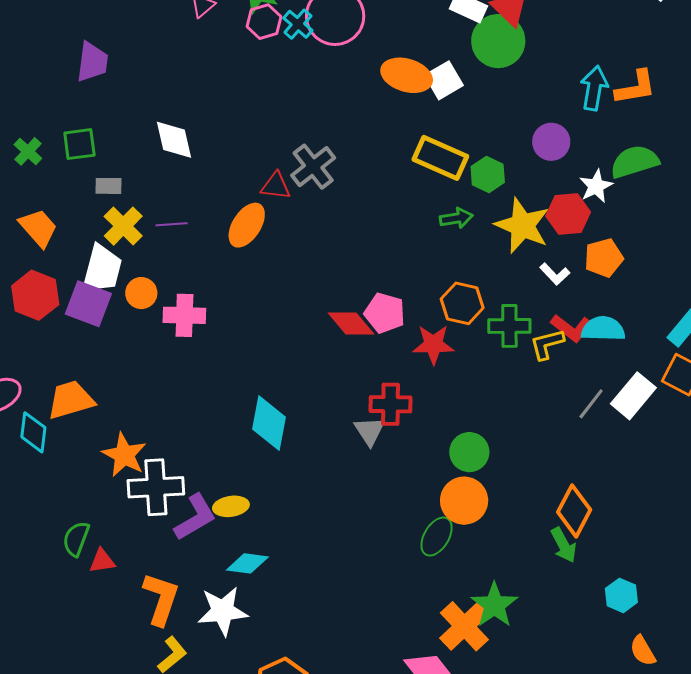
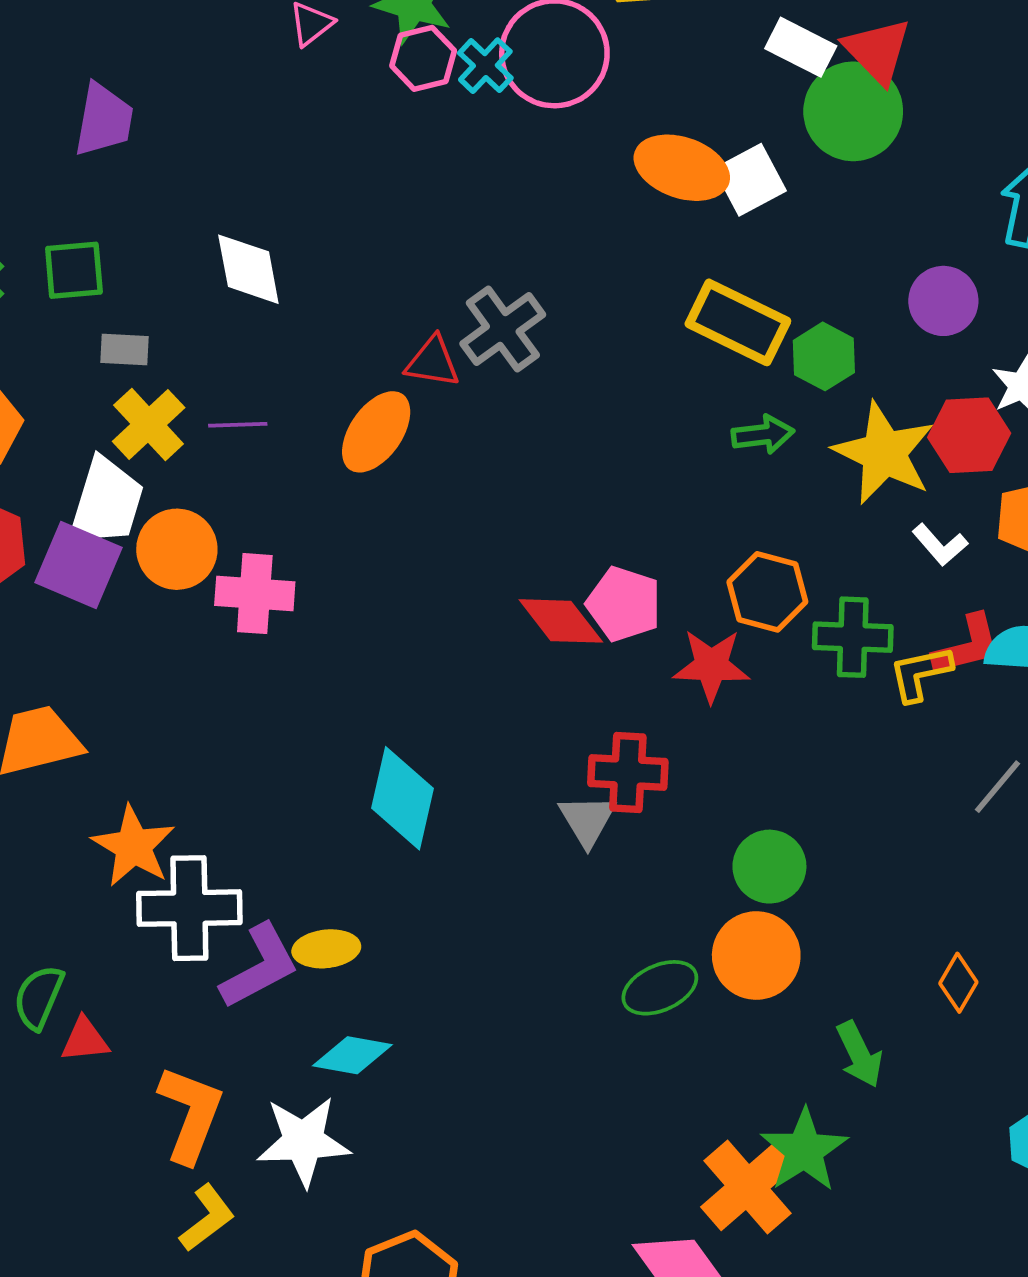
orange circle: (141, 293) -> (177, 549), size x1.4
red L-shape: (572, 328) -> (967, 645), turned -54
orange diamond: (574, 511) -> (958, 983), size x0.6
green ellipse: (437, 537) -> (660, 988), moved, turned 33
green arrow: (564, 545) -> (859, 1054), moved

